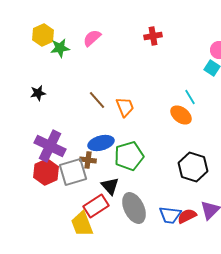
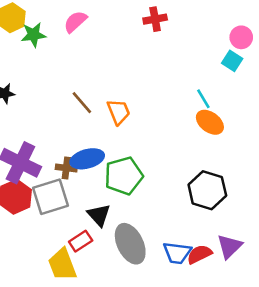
orange ellipse: (181, 115) -> (210, 122), moved
brown cross: (88, 160) -> (66, 168), moved
red rectangle: (96, 206) -> (81, 241), size x0.7

